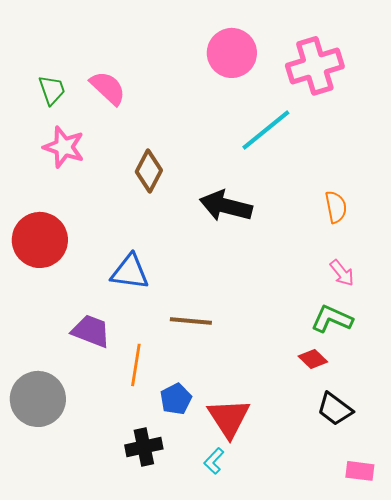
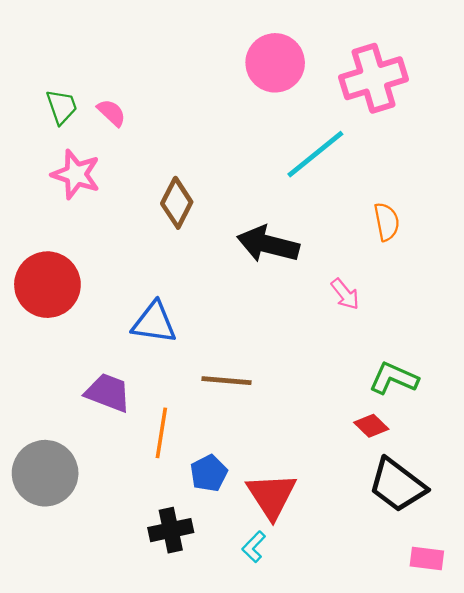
pink semicircle: (108, 88) -> (111, 113), moved, size x0.7
orange semicircle: (336, 207) -> (387, 222), moved
pink arrow: (342, 273) -> (345, 294), moved
black trapezoid: (335, 409) -> (397, 485), size x1.4

